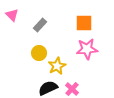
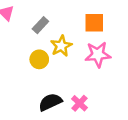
yellow star: (57, 66) -> (61, 46), moved

